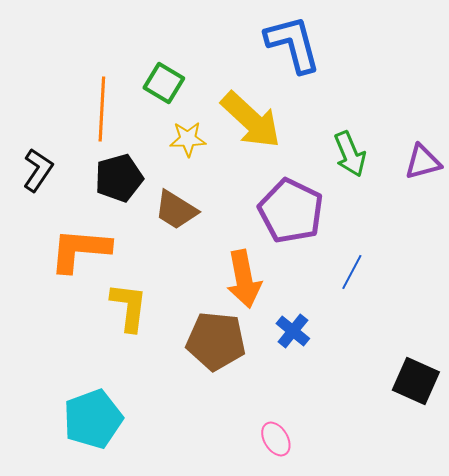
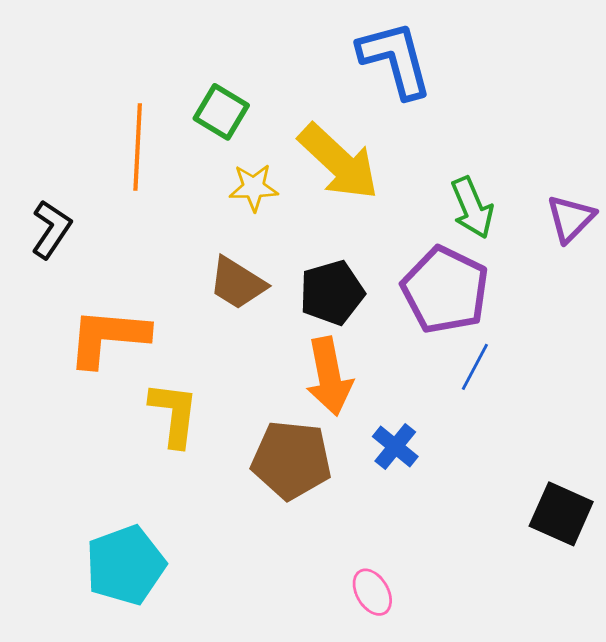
purple triangle: (423, 162) -> (571, 218), turned -30
black pentagon: (119, 178) -> (332, 293), moved
purple pentagon: (291, 211) -> (445, 290), moved

